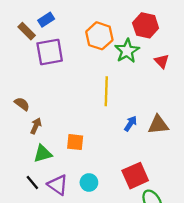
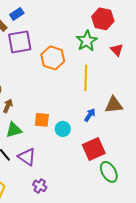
orange hexagon: (99, 36) -> (53, 58), moved
yellow line: (106, 91) -> (86, 78), moved
blue arrow: (131, 124) -> (90, 115), moved
cyan circle: (89, 182) -> (63, 129), moved

